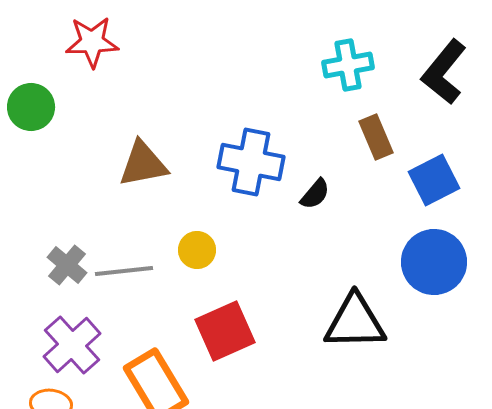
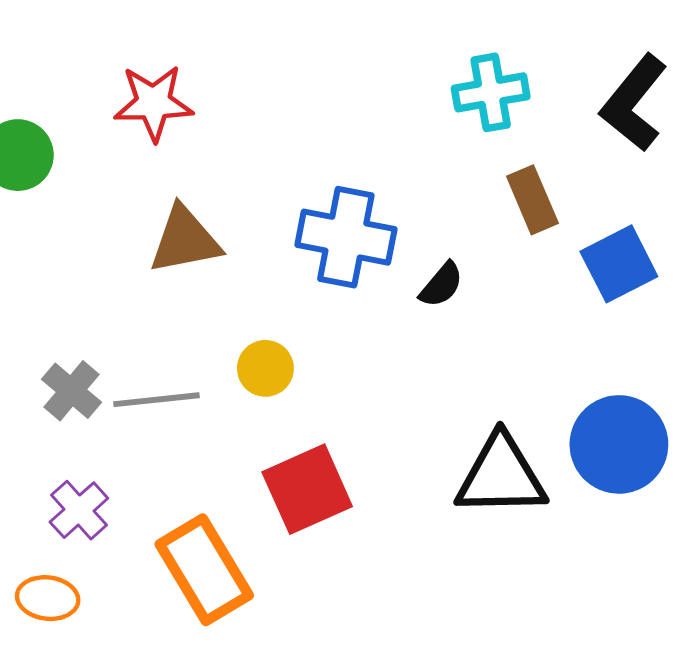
red star: (92, 42) -> (154, 103), moved
blue circle: (434, 262) -> (619, 444), moved
purple cross: (72, 345) -> (79, 510), size x0.7

